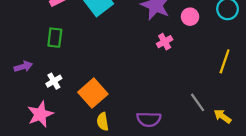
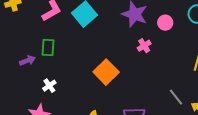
purple arrow: (23, 67) -> (27, 61), moved
orange square: (93, 93) -> (106, 72), moved

